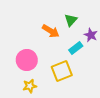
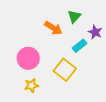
yellow square: (62, 71) -> (65, 70), turned -30

